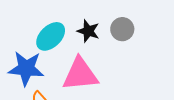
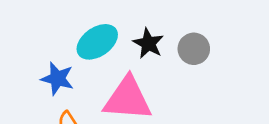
blue star: (26, 68) -> (57, 79), size x0.7

